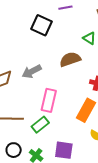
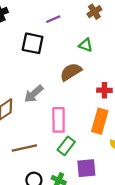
green rectangle: (40, 125) -> (66, 146), moved

